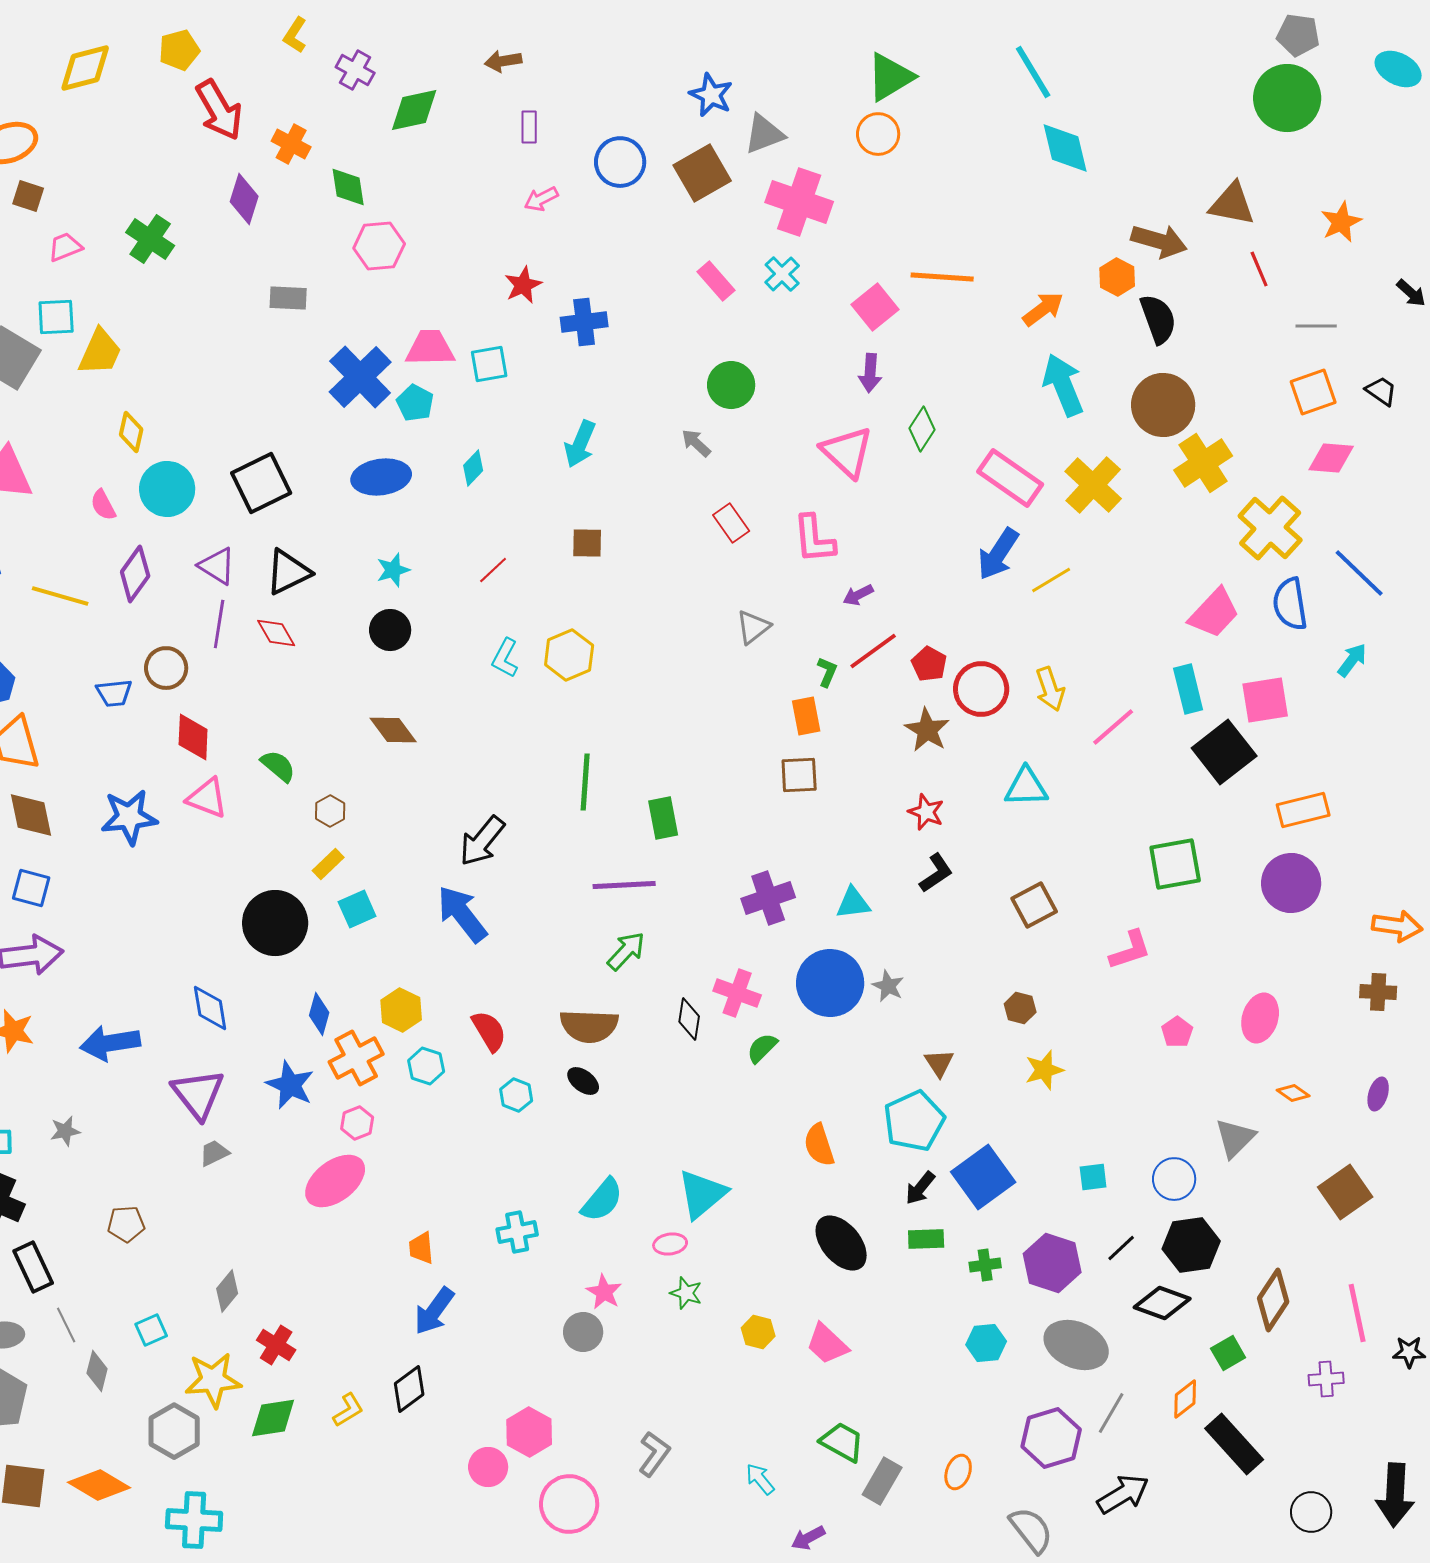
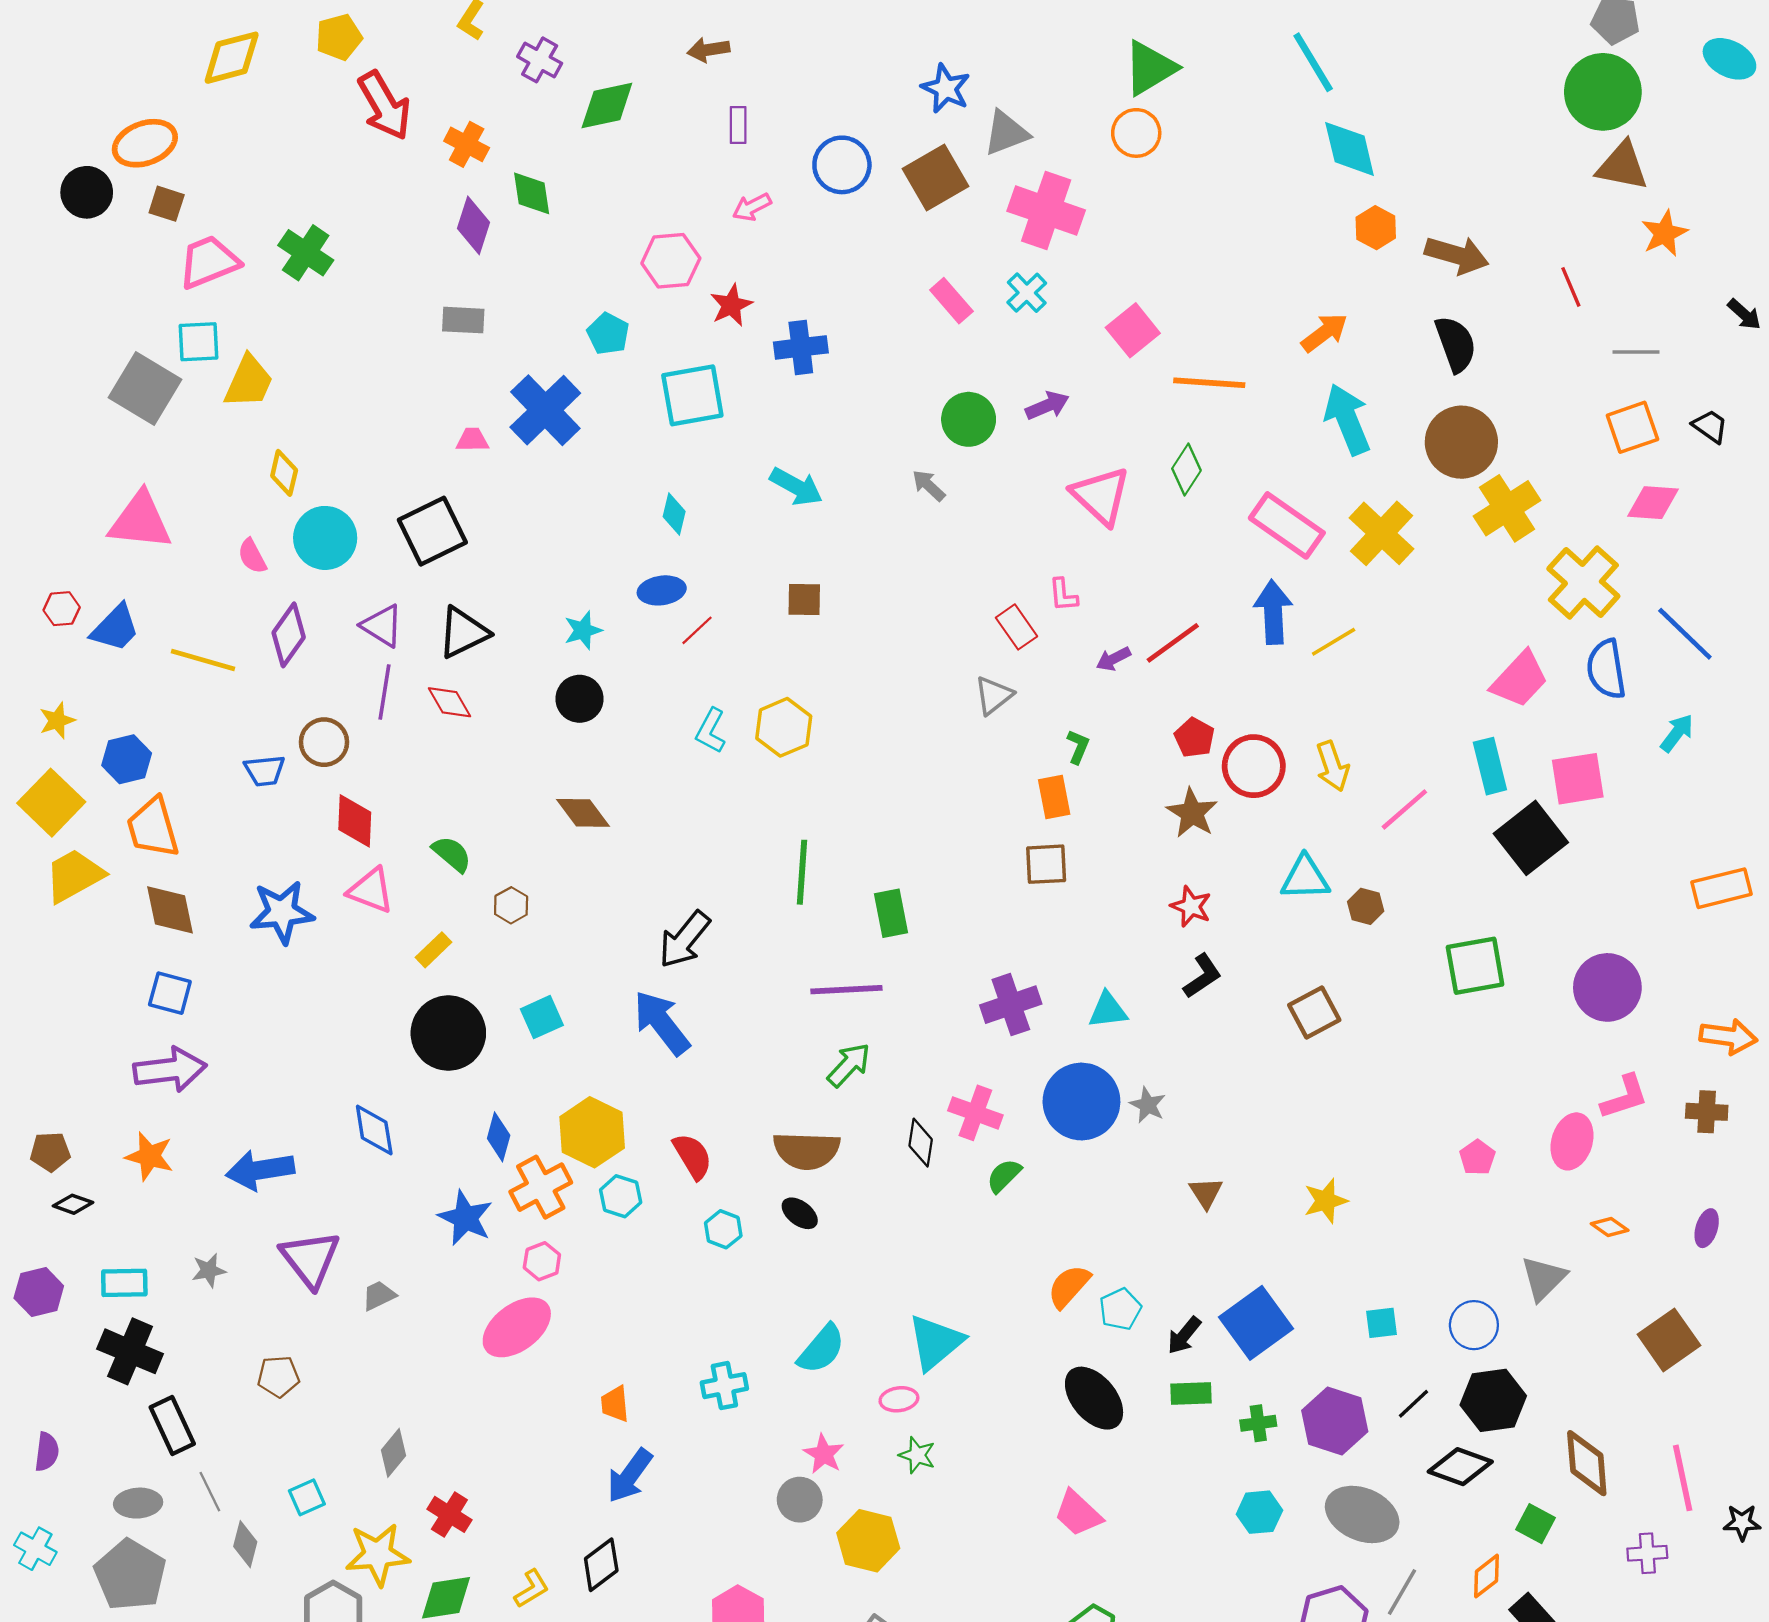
purple diamond: (244, 199) -> (473, 225), moved
brown triangle: (1232, 204) -> (1622, 166), moved
pink hexagon: (379, 246) -> (671, 261), moved
pink trapezoid: (65, 247) -> (209, 262), size x1.6
orange line: (942, 277) -> (1209, 383), moved
orange hexagon: (1117, 277) -> (1376, 228), moved
pink trapezoid: (430, 348) -> (472, 440), moved, size x0.6
cyan square: (489, 364) -> (692, 395), size x1.5
purple arrow: (870, 373) -> (1047, 406), moved, turned -117
cyan pentagon: (415, 403) -> (608, 334), moved
cyan arrow: (580, 444) -> (796, 487), turned -84
cyan diamond: (473, 468) -> (674, 514), turned -30
blue ellipse: (381, 477) -> (662, 590), moved, size x0.7
red rectangle: (731, 523) -> (1016, 627), moved
pink L-shape: (814, 539) -> (1063, 595), size x0.6
blue arrow: (998, 554) -> (1273, 612), turned 144
red line: (873, 651) -> (1173, 643), moved
orange rectangle: (1303, 810) -> (1721, 888), moved
yellow rectangle: (328, 864) -> (434, 950), moved
pink L-shape: (1130, 950) -> (1625, 1097), moved
brown hexagon: (1020, 1008) -> (1366, 906), moved
yellow hexagon: (401, 1010) -> (592, 1132), size x1.4
purple triangle: (198, 1094) -> (310, 1259), moved
cyan pentagon: (914, 1121) -> (1120, 1309), moved, size x0.6
orange semicircle: (819, 1145) -> (1069, 1286), turned 60
brown diamond: (1273, 1300) -> (1587, 1463), turned -38
yellow hexagon: (758, 1332) -> (868, 1541), moved, size x1.6
green square: (1228, 1353) -> (1536, 1524), turned -32

